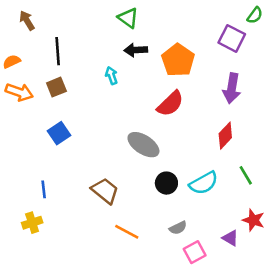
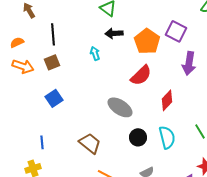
purple square: (232, 38) -> (176, 31), moved
red diamond: (225, 136) -> (167, 100), moved
cyan semicircle: (204, 183) -> (167, 137), turned -75

